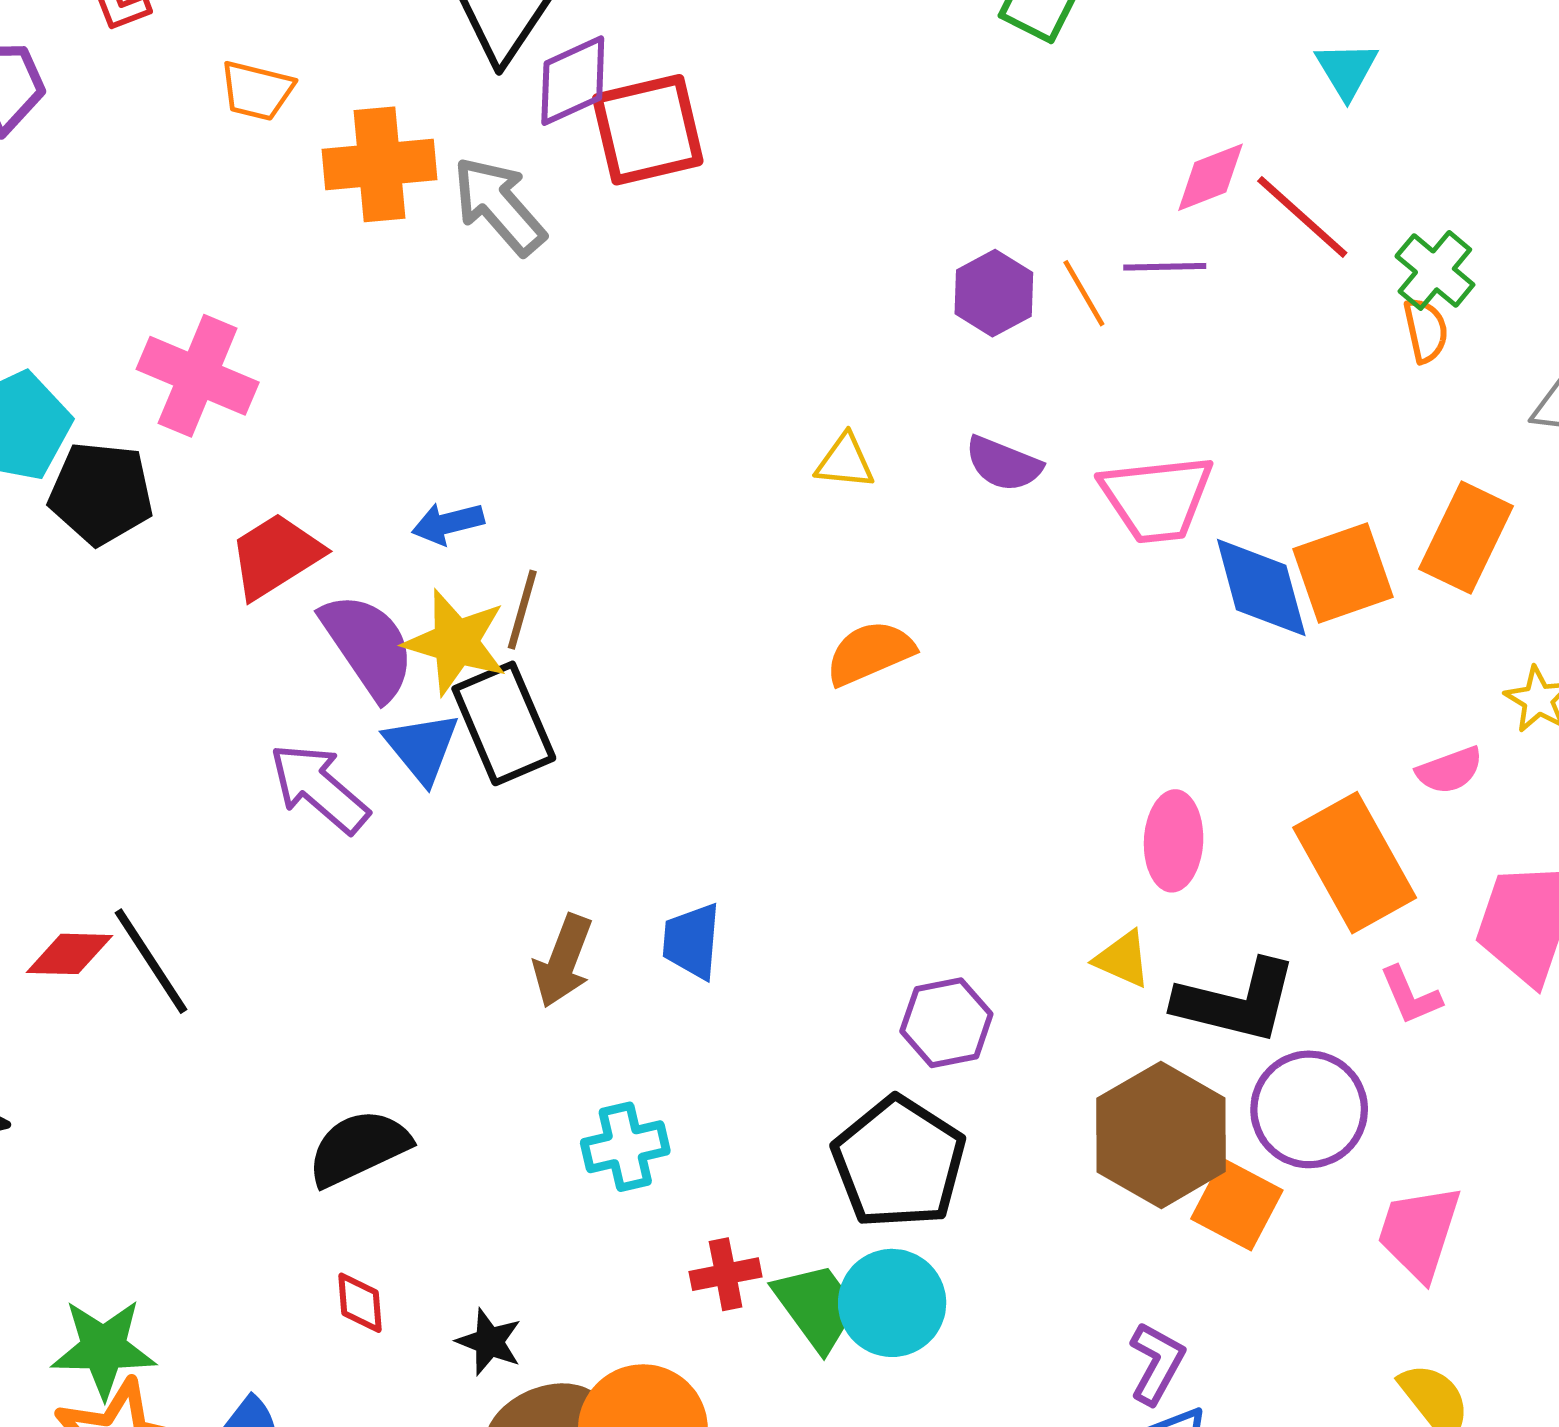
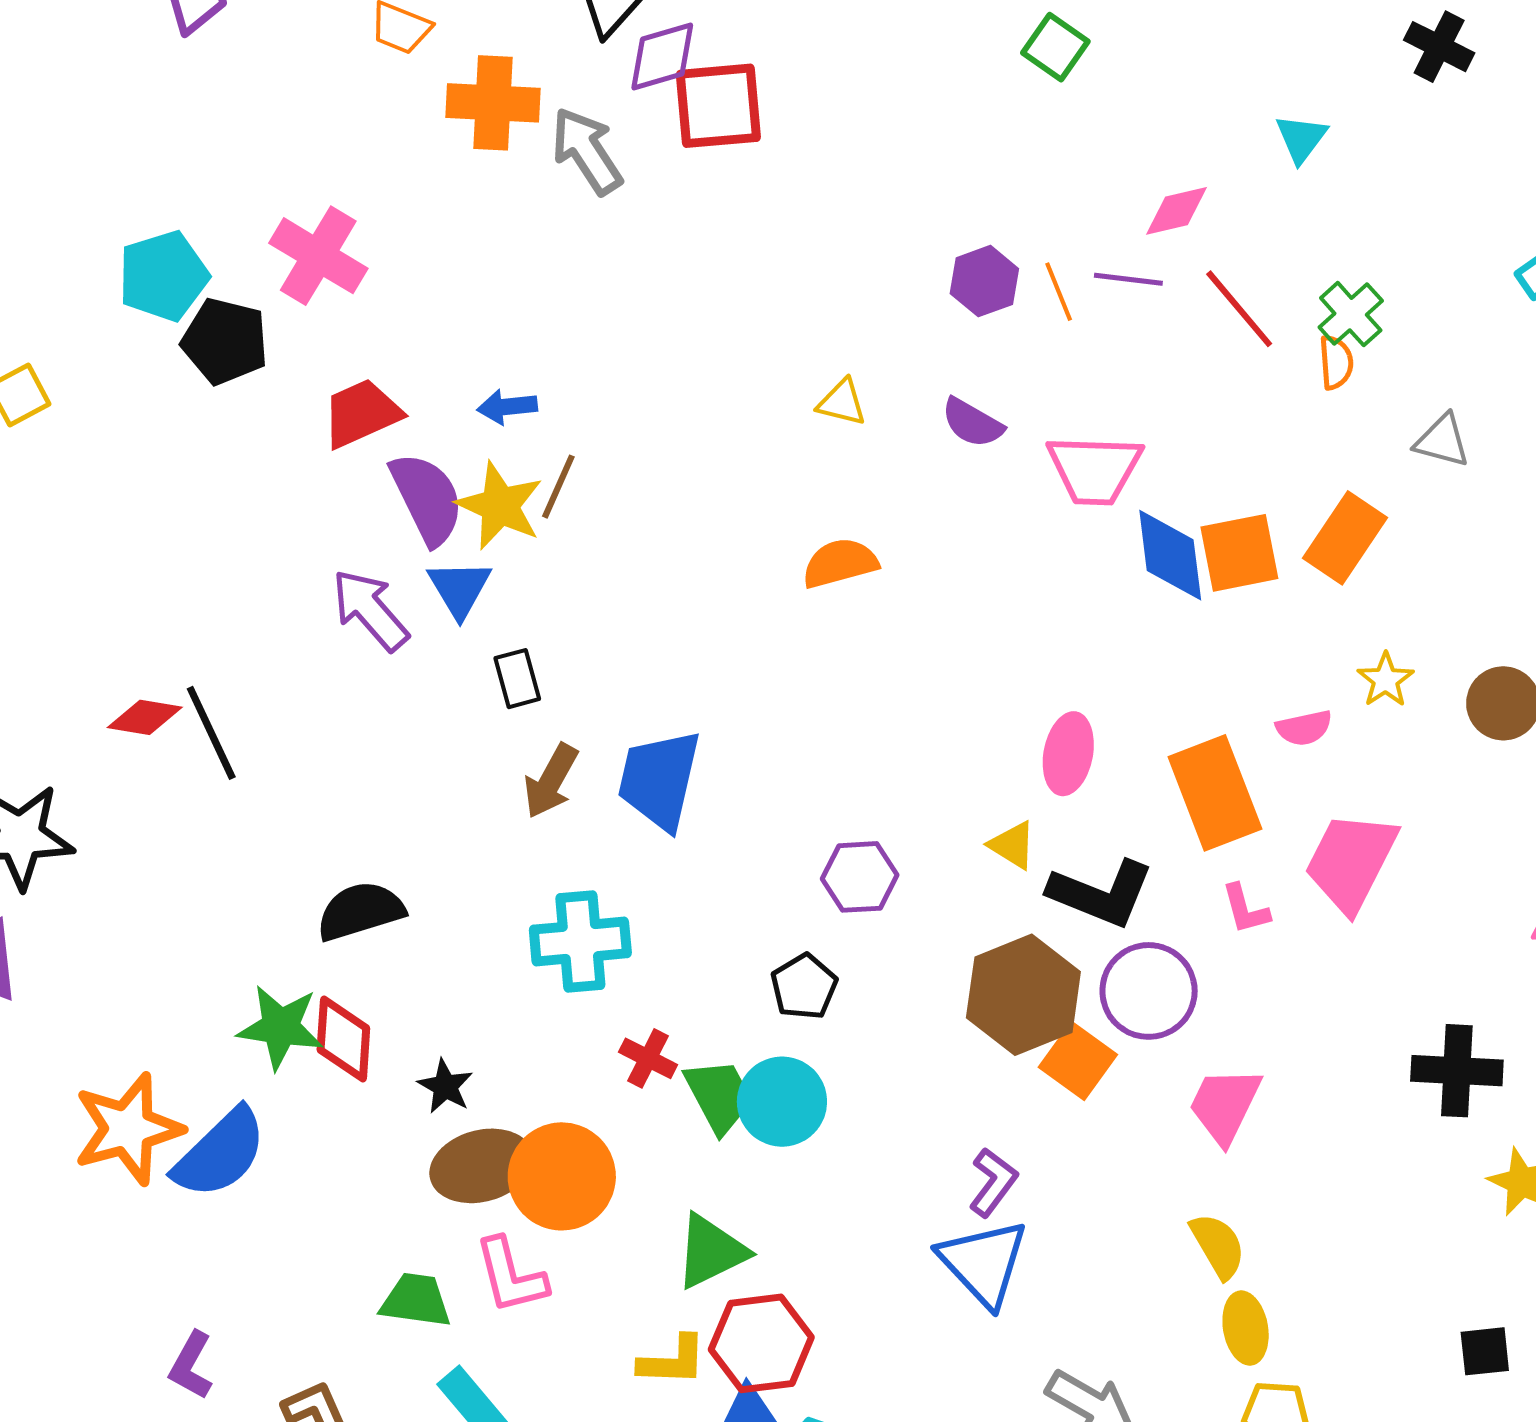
red line: (1302, 217) -> (1239, 309), moved
black rectangle: (504, 723) -> (517, 679), moved, size x0.6
blue trapezoid: (692, 941) -> (659, 780), size x1.6
cyan cross: (625, 1147) -> (580, 941), size x1.4
black pentagon: (899, 1163) -> (804, 987), size x0.6
red cross: (726, 1274) -> (648, 1058), turned 30
red diamond: (360, 1303) -> (343, 1039), size x1.6
green star: (104, 1348) -> (280, 1027), moved

